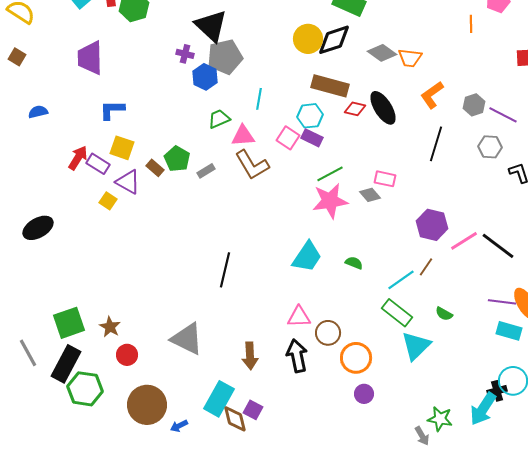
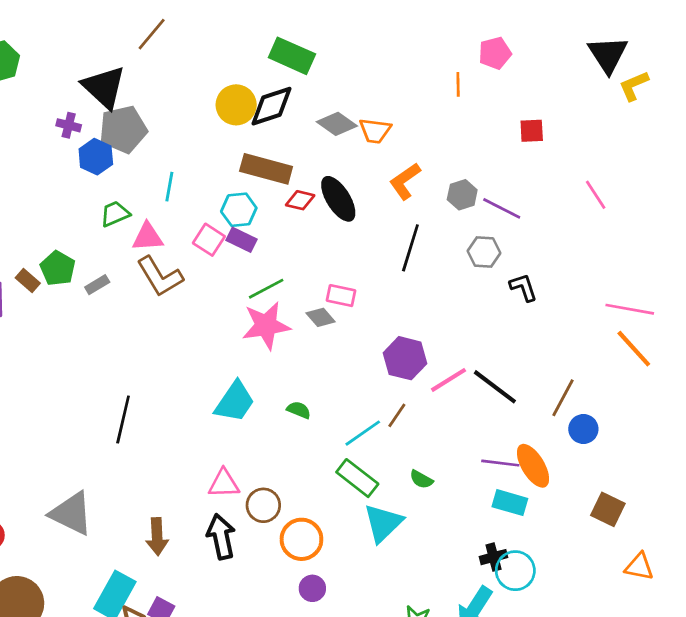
black cross: (497, 391) -> (494, 557), moved

